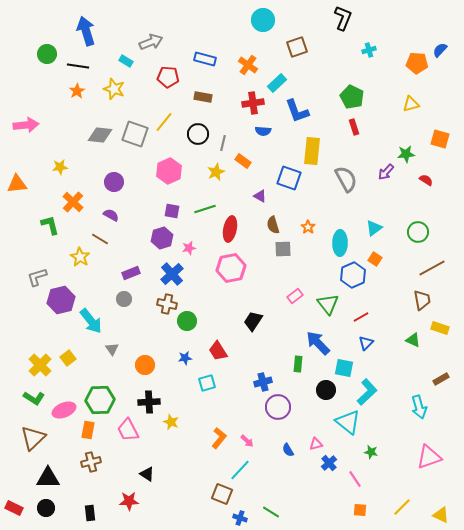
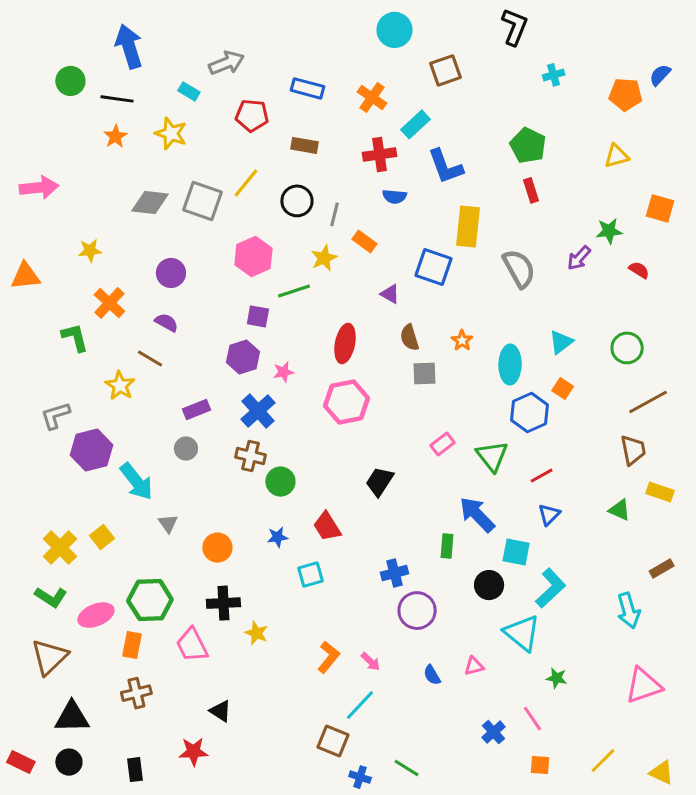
green line: (205, 209) -> (294, 291), moved
blue cross: (329, 463) -> (494, 732), moved

